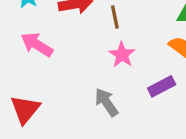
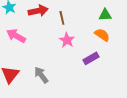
gray arrow: (106, 102) -> (41, 75), moved

